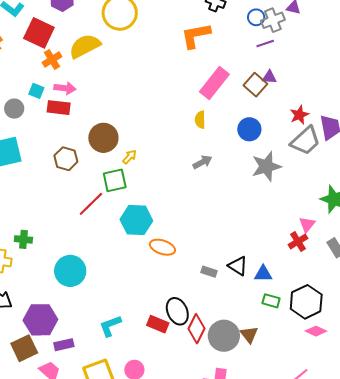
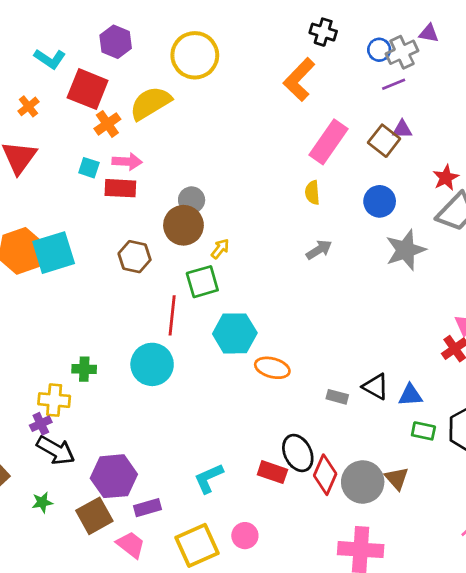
orange L-shape: (196, 36) -> (299, 80), turned -32
gray circle: (14, 109) -> (192, 200), moved
red line: (91, 204) -> (172, 315), turned -36
cyan circle: (70, 271) -> (152, 364), moved

